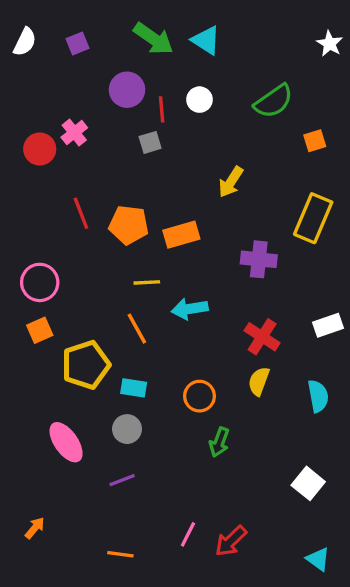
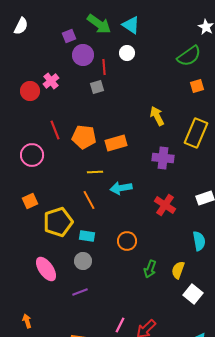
purple square: (78, 44) -> (69, 36), moved
white circle: (199, 100) -> (127, 53), moved
green semicircle: (274, 101) -> (189, 56), moved
yellow arrow: (231, 182) -> (157, 116), moved, turned 120
pink circle: (40, 282) -> (32, 155), moved
yellow semicircle: (259, 381) -> (178, 270), moved
green arrow: (219, 442) -> (150, 269), moved
orange arrow: (35, 528) -> (27, 321), turned -56

